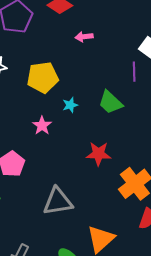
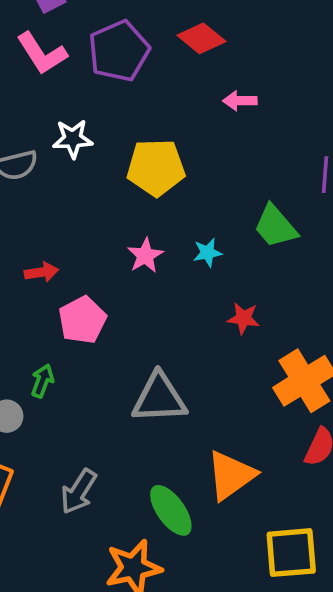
cyan star: (70, 105) -> (207, 253), moved
red star: (99, 154) -> (243, 318), size x0.7

